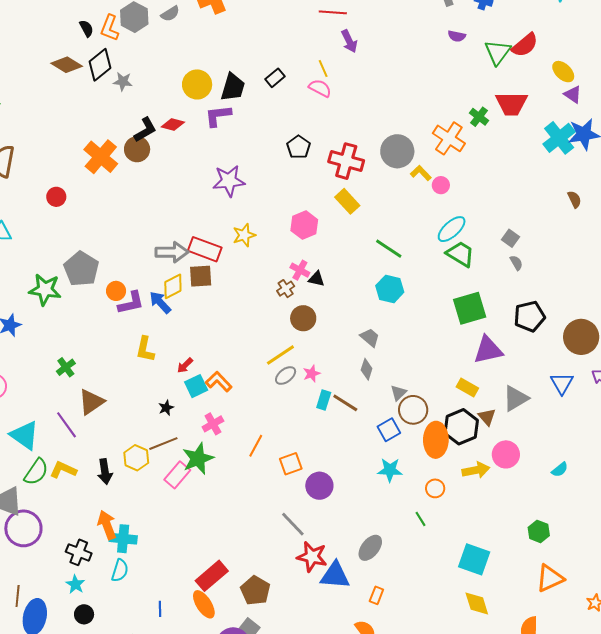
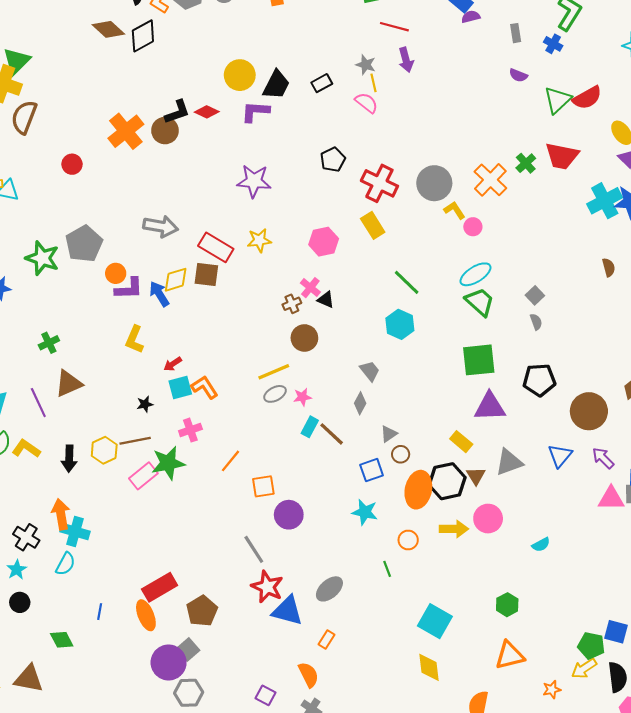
gray star: (123, 82) -> (366, 65), moved
gray arrow: (172, 252) -> (161, 226), moved
brown circle: (413, 410) -> (401, 454), size x0.6

